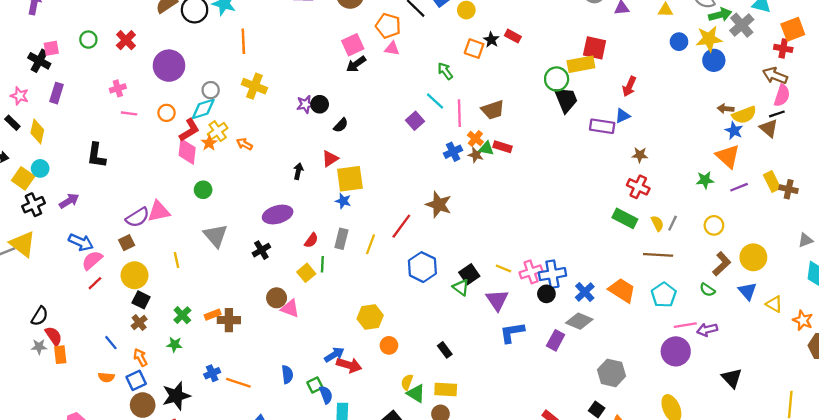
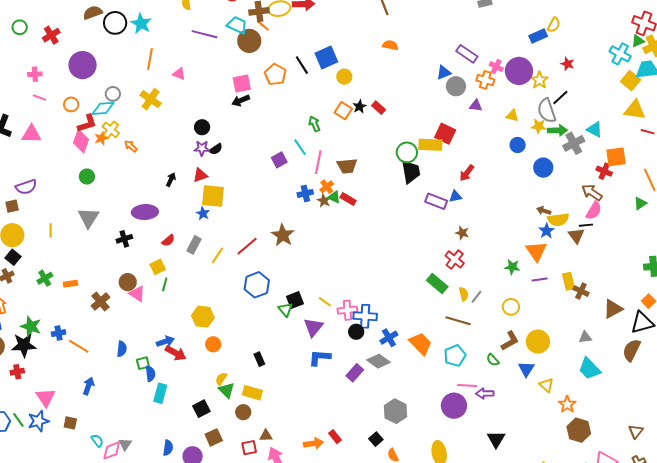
yellow star: (709, 39) -> (539, 126), moved, size x0.7
pink triangle: (392, 49) -> (179, 74), moved
purple star: (306, 104) -> (202, 148), moved
yellow cross: (218, 131) -> (111, 130), turned -30
pink triangle: (159, 211) -> (31, 134), moved
green line: (322, 264) -> (165, 284), moved
brown cross: (229, 320) -> (101, 302), moved, turned 36
green star: (174, 345) -> (31, 326), moved, size x1.5

